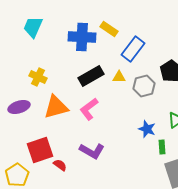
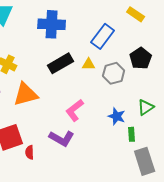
yellow rectangle: (109, 29) -> (136, 14), moved
pink L-shape: (89, 109) -> (75, 110), moved
red semicircle: (60, 165) -> (30, 152), turned -128

